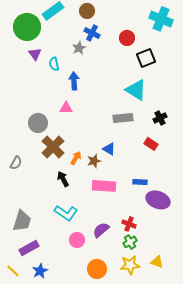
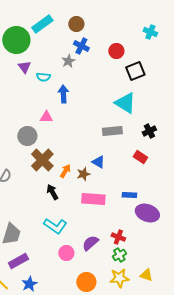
cyan cross: (161, 19) -> (150, 32), size x0.6
cyan semicircle: (54, 64) -> (43, 77), turned -72
pink triangle: (66, 108) -> (46, 117), moved

